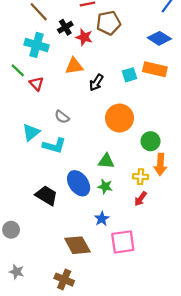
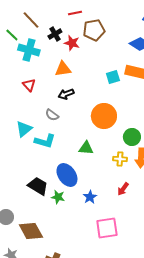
green line: (18, 70) -> (12, 35), moved
black arrow: (96, 83) -> (66, 94), moved, turned 35
green triangle: (106, 161) -> (86, 148), moved
yellow cross: (141, 177) -> (120, 159), moved
green star: (105, 187) -> (58, 197), moved
blue star: (102, 219) -> (90, 197), moved
brown diamond: (77, 245) -> (31, 231), moved

